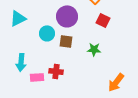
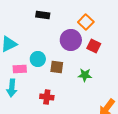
purple circle: (67, 16) -> (71, 40), moved
pink rectangle: (37, 77) -> (20, 69), moved

